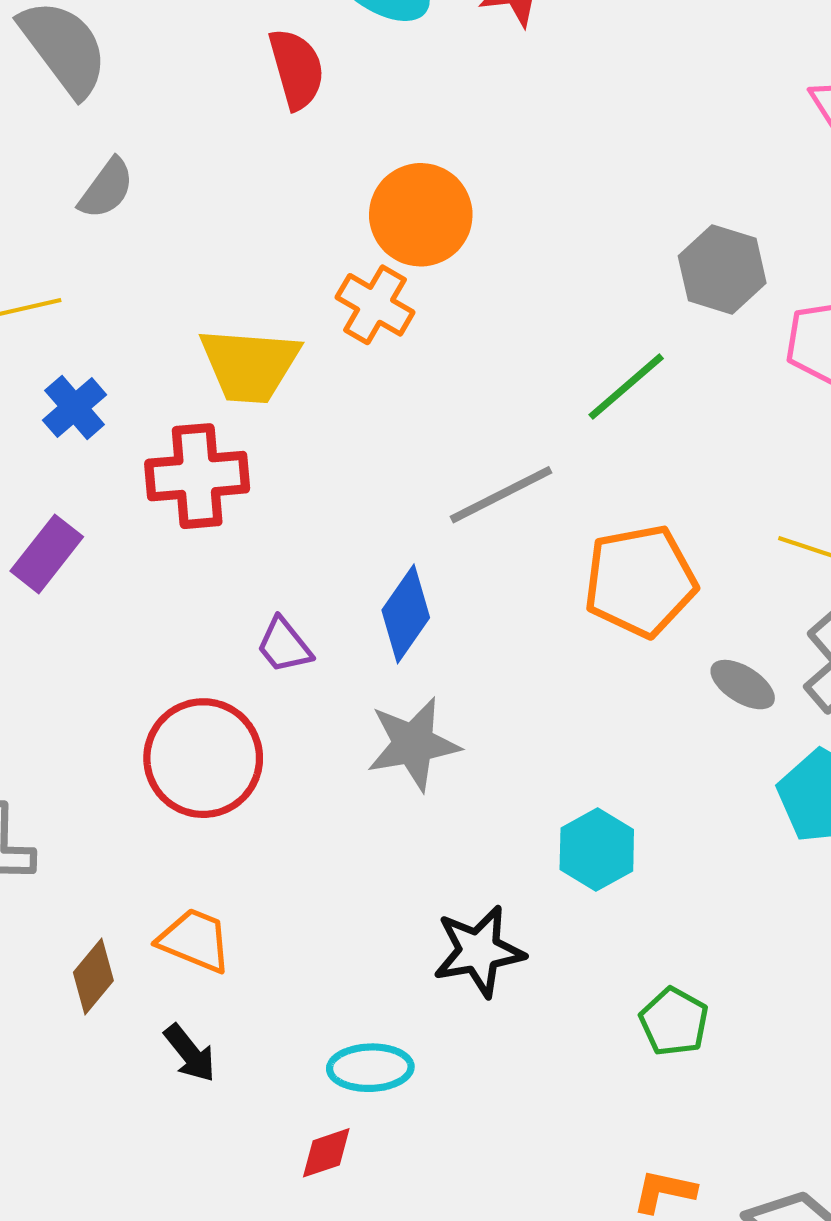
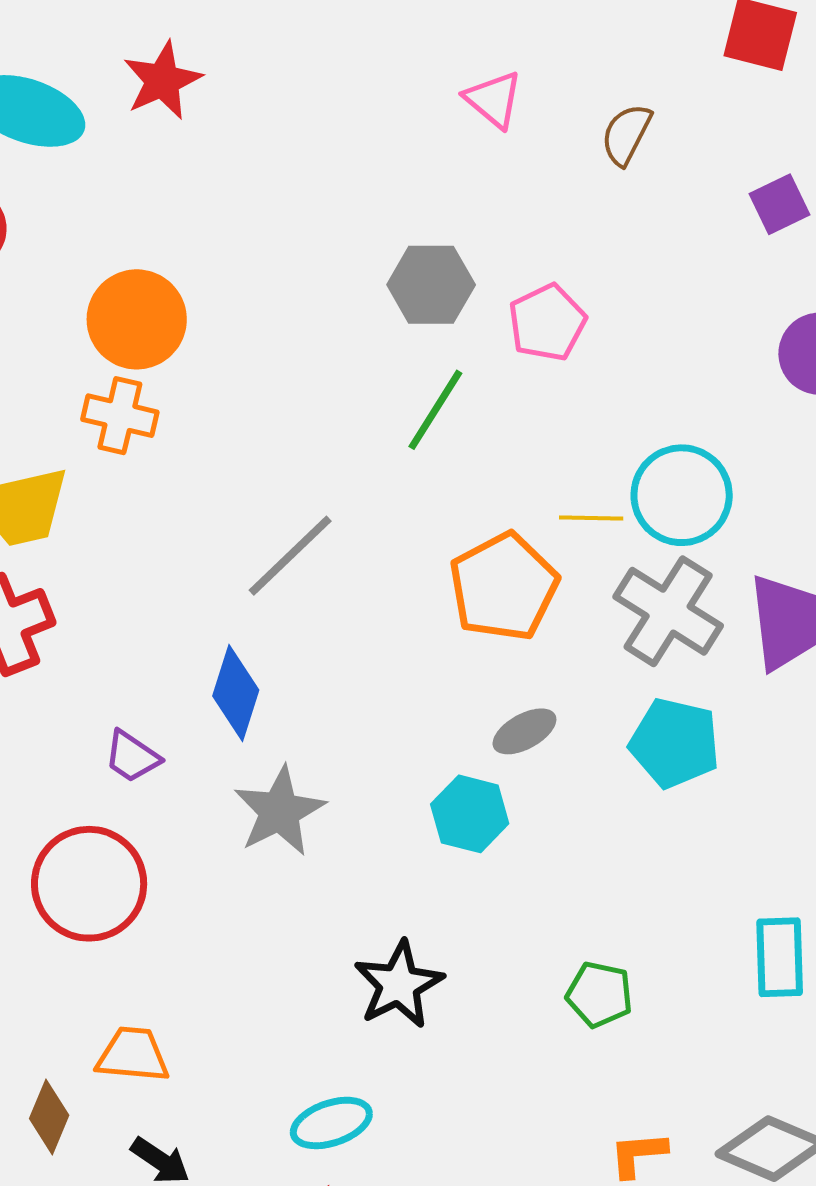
green line: (626, 387) -> (435, 410), moved
orange pentagon: (640, 581) -> (504, 587), moved
gray ellipse: (743, 685) -> (524, 731), moved, turned -44
cyan hexagon: (597, 849) -> (470, 814), moved

